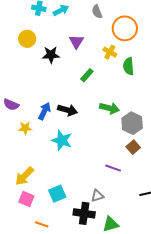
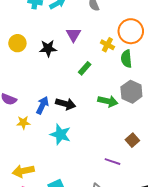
orange circle: (125, 28) -> (131, 31), moved
yellow circle: (27, 39) -> (17, 43), moved
gray hexagon: (132, 123) -> (131, 92), moved
yellow arrow: (24, 176) -> (23, 171), turned 35

